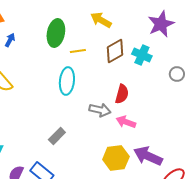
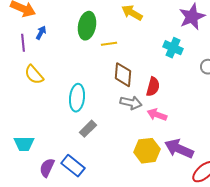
brown diamond: (115, 51) -> (123, 75), moved, turned -55
cyan ellipse: (67, 81) -> (77, 98), moved

